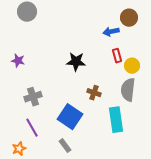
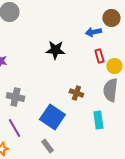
black star: (76, 62) -> (55, 50), moved
gray cross: (33, 97) -> (15, 97), turned 30
cyan rectangle: (116, 120) -> (98, 120), size x0.7

